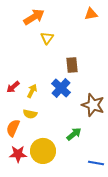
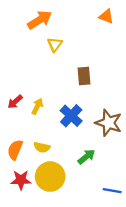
orange triangle: (91, 14) -> (106, 16), turned 32
blue cross: (61, 88) -> (71, 116), moved
yellow semicircle: (30, 114) -> (42, 147), moved

